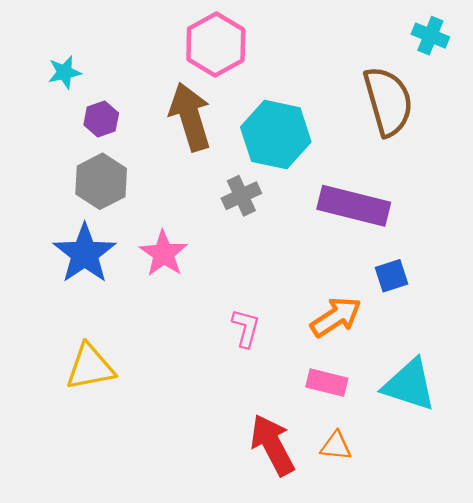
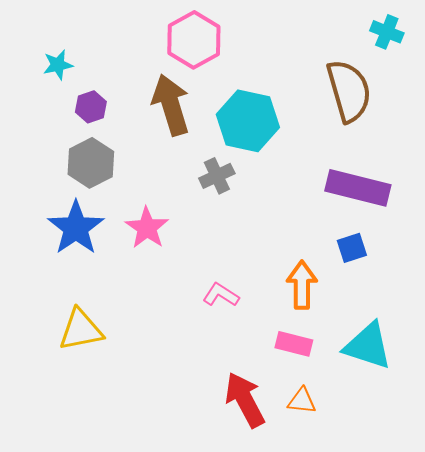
purple rectangle: (354, 206) -> (358, 188), moved
orange arrow: (336, 317) -> (302, 285), turned -57
pink L-shape: (246, 328) -> (221, 295), turned -72

